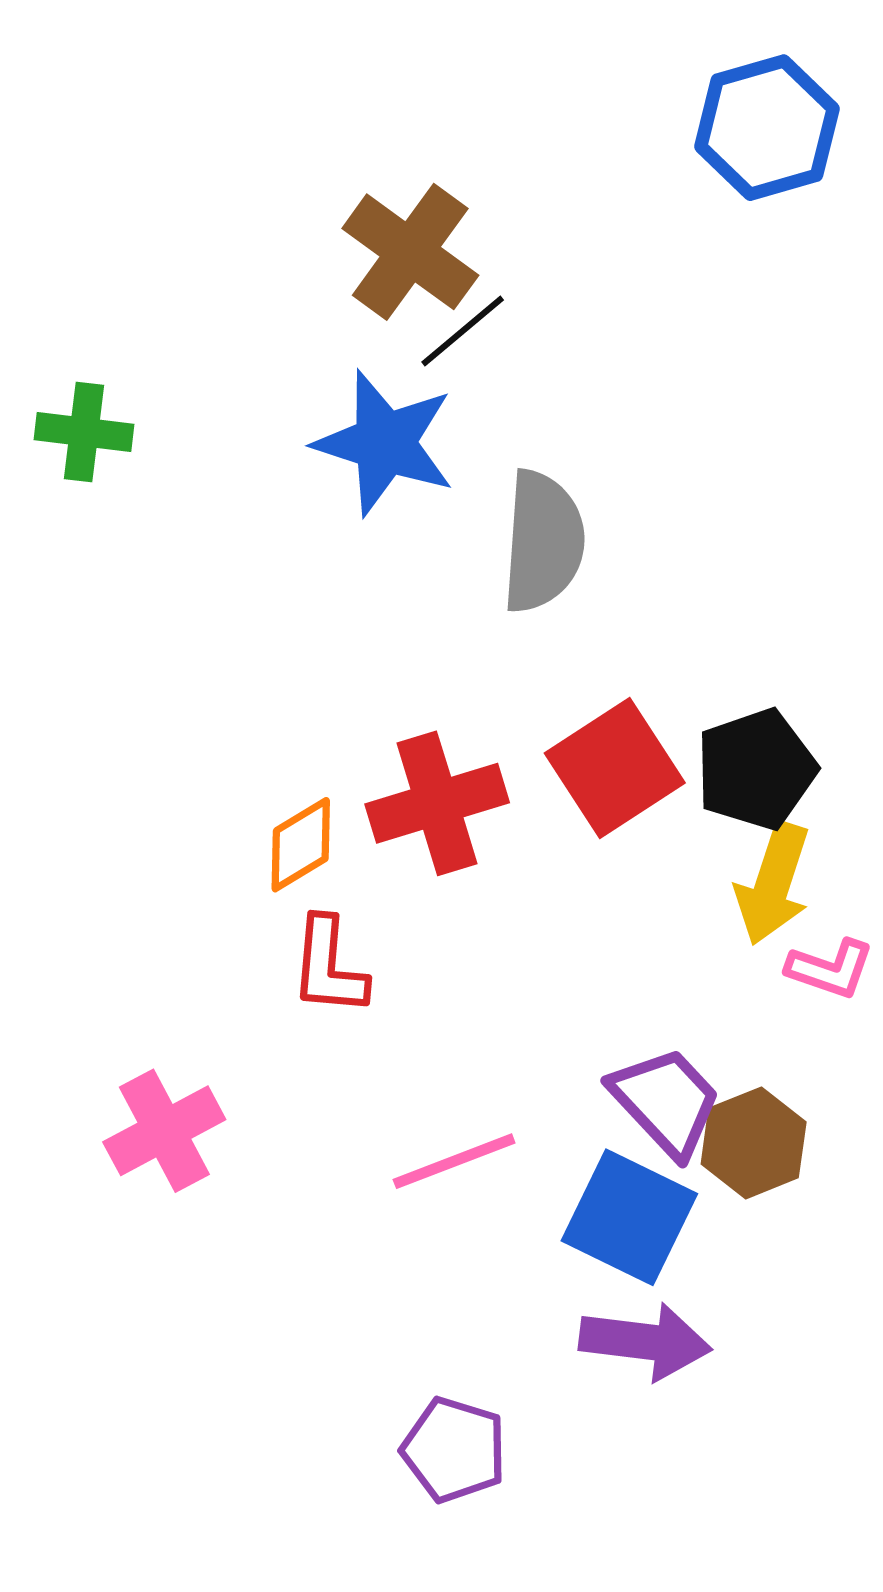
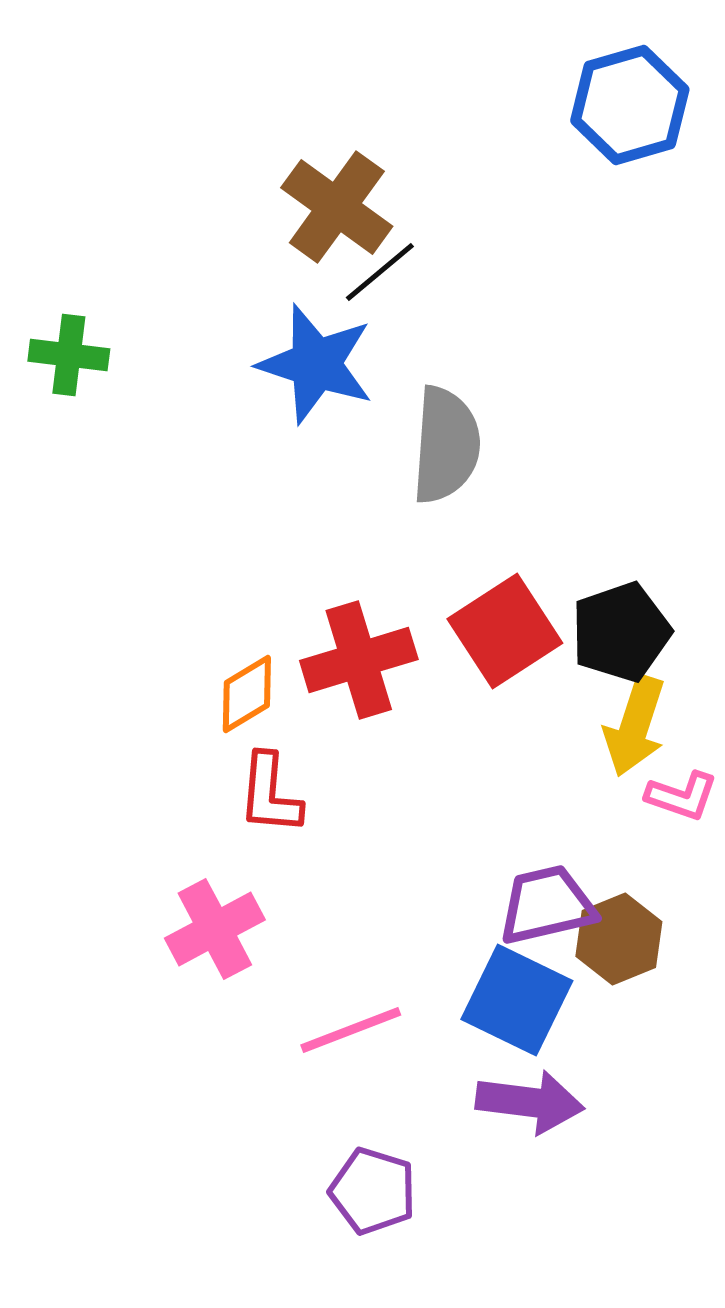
purple trapezoid: (666, 1102) -> (547, 905), turned -60
pink cross: (164, 1131) -> (215, 929), moved
pink line: (454, 1161) -> (351, 1030), moved

